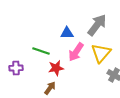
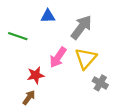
blue triangle: (67, 33) -> (48, 16), moved
green line: (41, 51) -> (18, 36), moved

